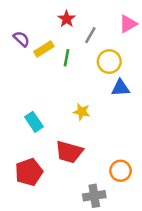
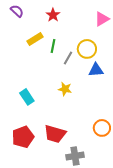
gray line: (90, 35) -> (68, 58), moved
purple semicircle: (21, 39) -> (17, 11), moved
red trapezoid: (69, 152) -> (55, 134), moved
orange circle: (121, 171) -> (102, 128), moved

